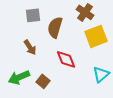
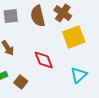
brown semicircle: (55, 27) -> (38, 16), moved, turned -30

